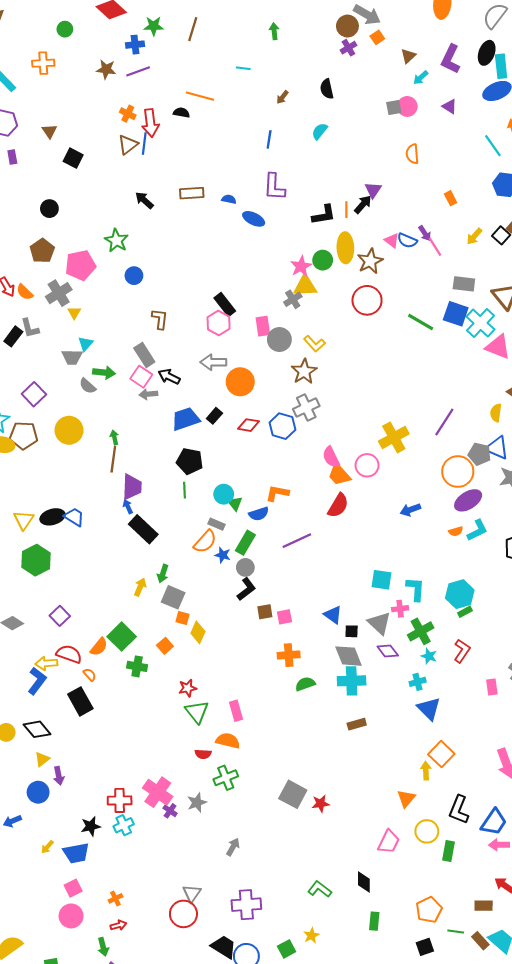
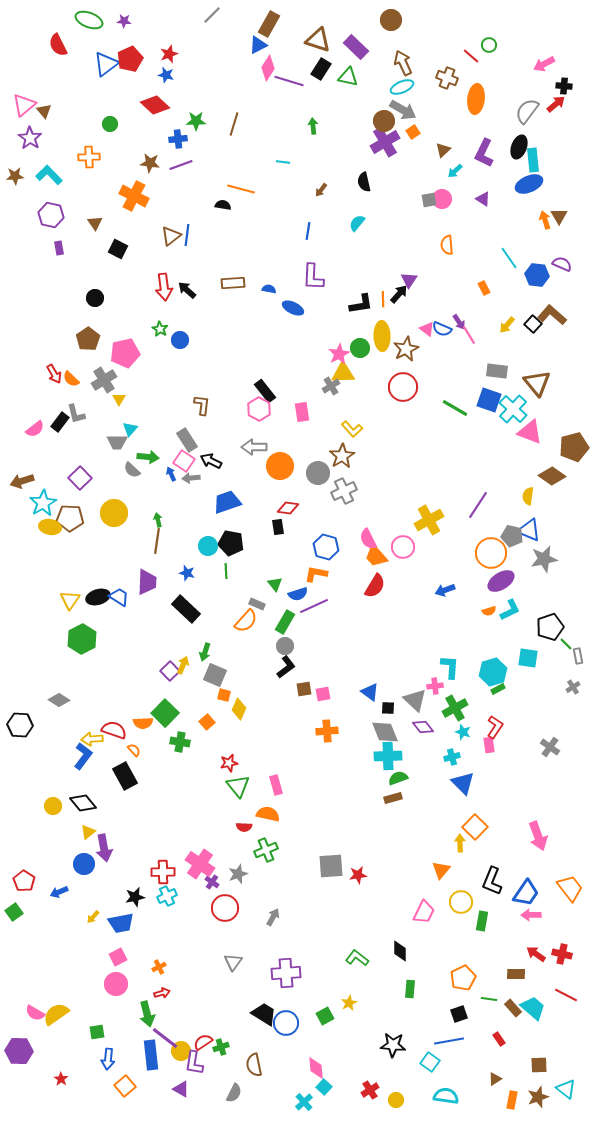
purple cross: (348, 48) -> (385, 142), size x1.8
orange cross: (128, 114) -> (134, 196), moved, size x1.8
red arrow: (150, 123) -> (164, 287), moved
cyan line: (493, 146) -> (509, 258), moved
green star: (116, 241) -> (160, 329), size x0.7
blue circle: (134, 276) -> (180, 340), moved
gray circle: (279, 340) -> (318, 473), moved
black rectangle: (214, 416) -> (278, 527), moved, turned -49
blue hexagon: (282, 426) -> (326, 547), moved
purple trapezoid: (132, 487) -> (147, 582), moved
cyan circle: (224, 494) -> (208, 546), moved
blue arrow: (128, 507) -> (171, 474), moved
purple line: (297, 541) -> (314, 606), moved
blue star: (223, 555) -> (187, 573), moved
cyan square: (381, 580) -> (528, 658), moved
purple square: (60, 616) -> (170, 671), moved
orange semicircle: (99, 647) -> (143, 723), turned 48
green semicircle: (305, 684) -> (398, 778), moved
pink rectangle: (492, 687) -> (489, 745), moved
purple arrow: (59, 776) -> (104, 848), size x1.5
gray square: (293, 794) -> (331, 866), turned -32
red circle: (183, 914) -> (225, 908), moved
green arrow: (103, 947) -> (147, 1014), size x1.4

